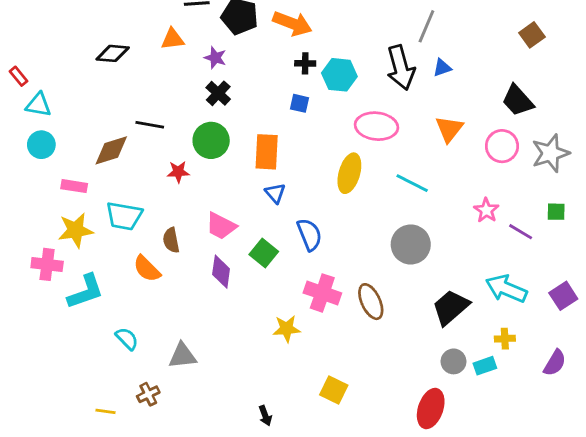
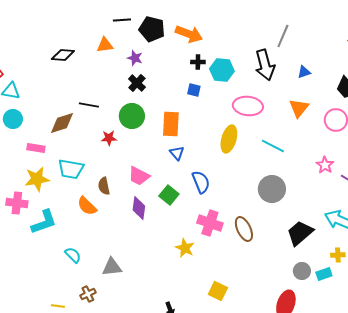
blue triangle: (442, 68) -> (304, 72), moved
yellow star: (287, 329) -> (185, 248), turned 30

